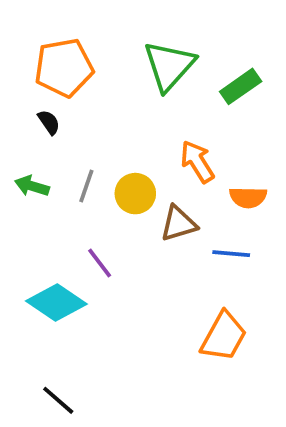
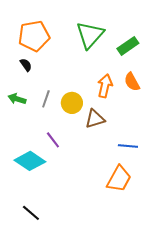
orange arrow: (197, 162) -> (105, 86), turned 45
orange semicircle: (248, 197) -> (132, 82), moved, turned 60
blue line: (231, 254) -> (128, 146), moved

